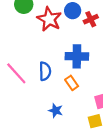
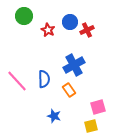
red star: (49, 19) -> (48, 30), size x0.6
blue cross: (77, 56) -> (74, 65), turned -30

